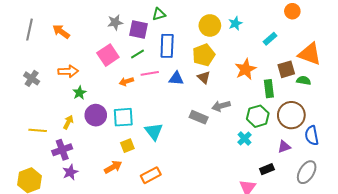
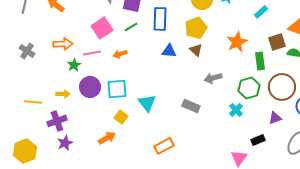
pink line: (150, 73) -> (92, 53), moved
gray rectangle: (199, 117) -> (191, 106), moved
yellow arrow: (68, 122) -> (63, 94), turned 64
yellow square: (127, 146) -> (121, 117), turned -32
orange rectangle: (151, 175) -> (164, 146), moved

